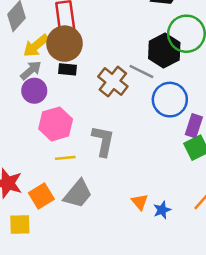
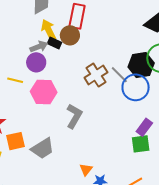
brown circle: (65, 44) -> (70, 35), size x0.7
yellow arrow: (36, 46) -> (49, 30), turned 85
black rectangle: (68, 69) -> (55, 43), moved
blue circle: (170, 100) -> (136, 87), moved
yellow line: (65, 158) -> (15, 80), moved

